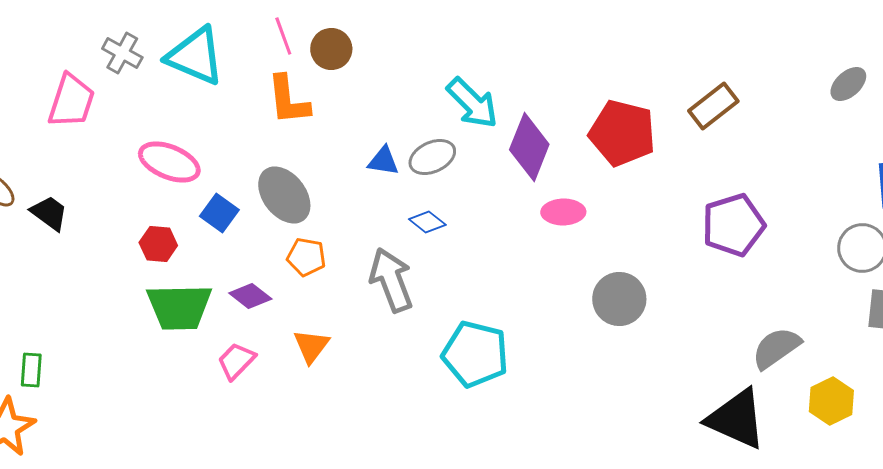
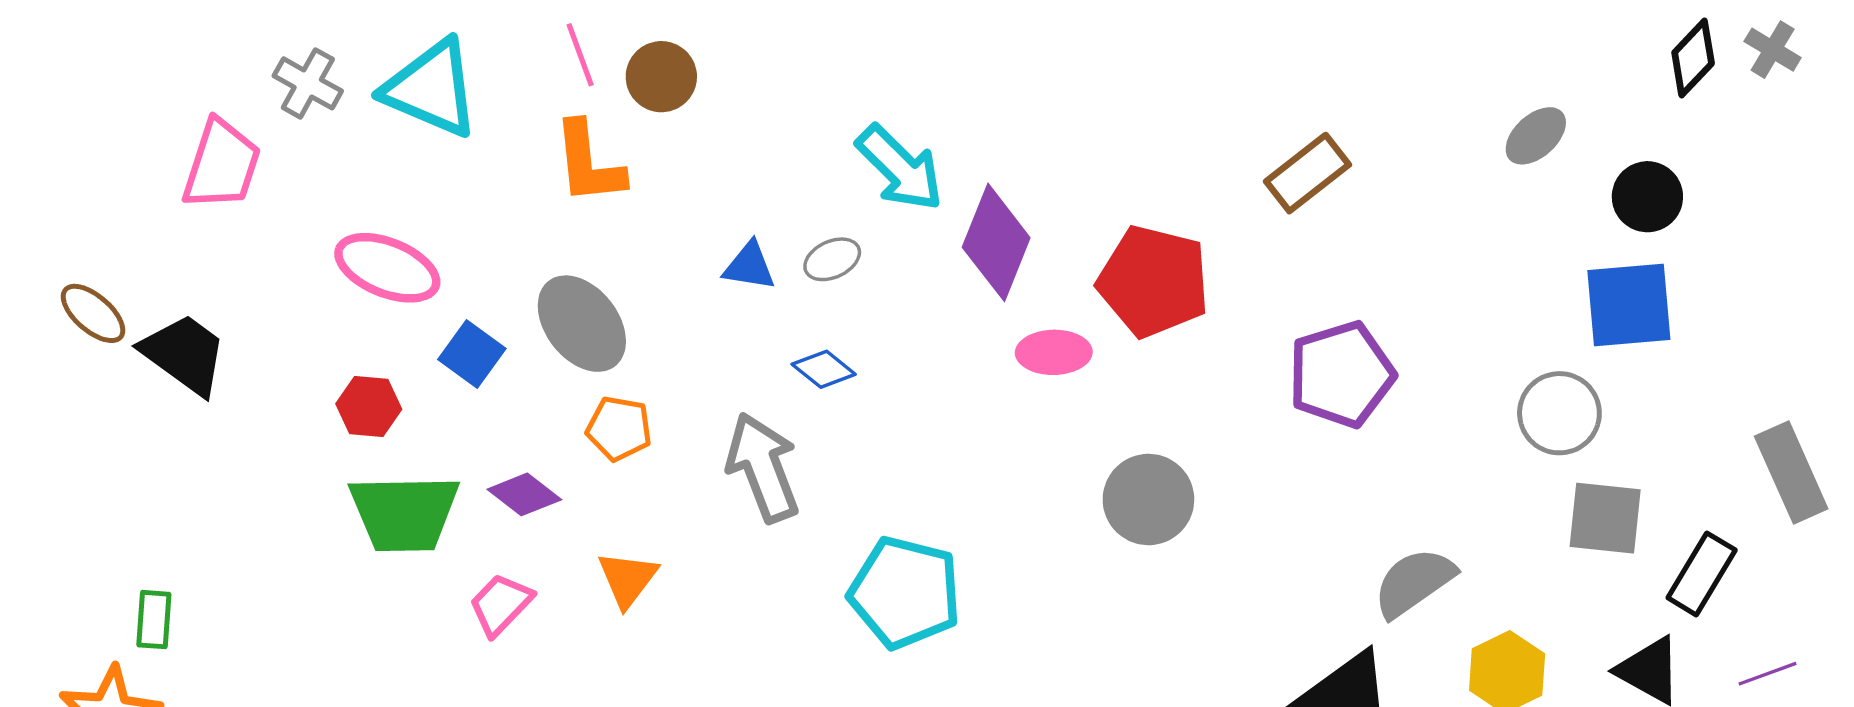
red pentagon: (622, 133) -> (1154, 281), moved
gray ellipse: (432, 157) -> (832, 259), size x0.7
black trapezoid: (49, 213) -> (184, 354), size x1.4

